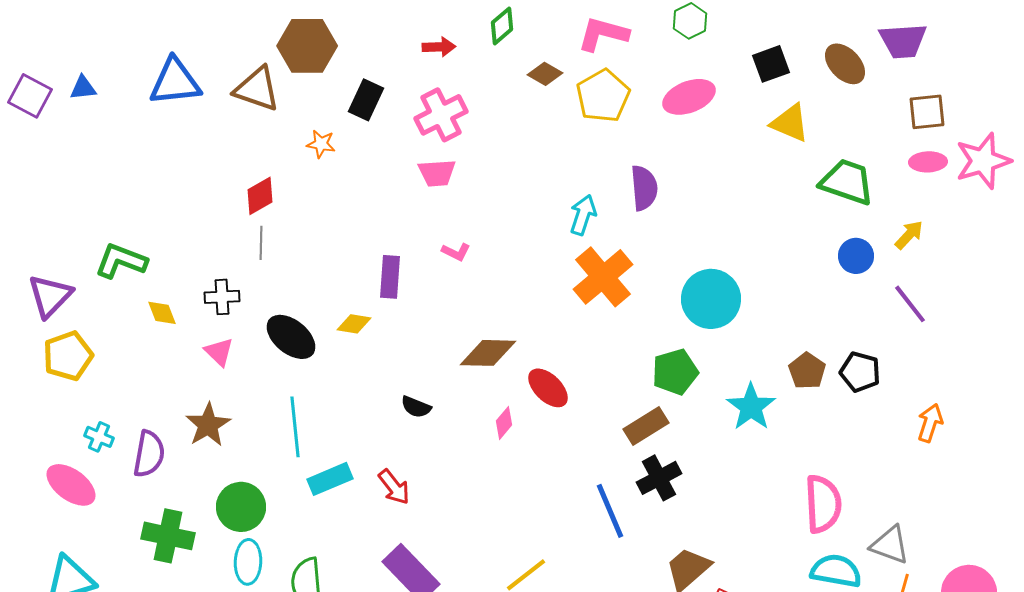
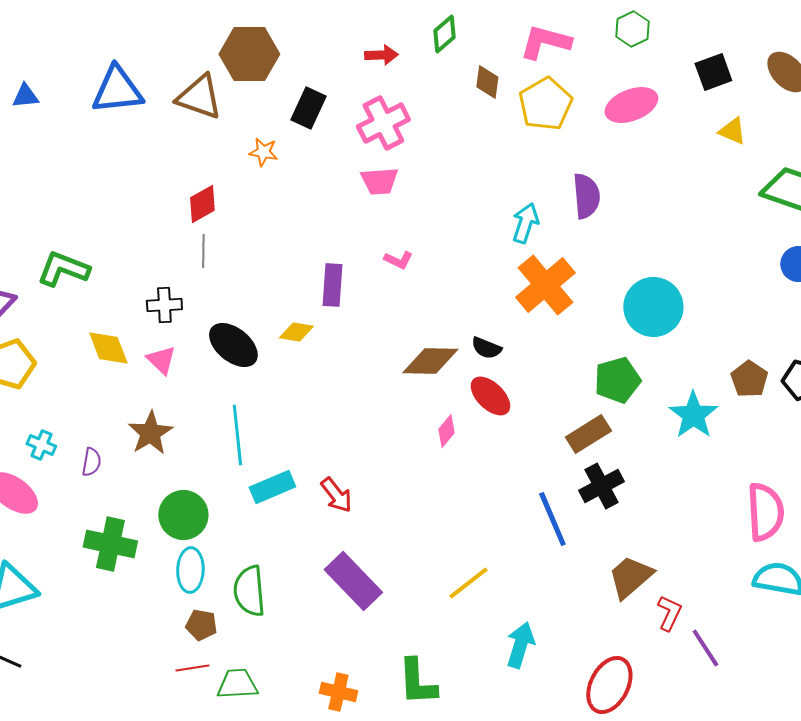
brown diamond: (545, 74) -> (487, 82), turned 68
yellow triangle: (790, 123) -> (732, 131), size x0.7
yellow diamond: (162, 313) -> (108, 348), moved, size x1.4
black semicircle: (416, 407) -> (486, 348), moved
purple semicircle: (149, 454) -> (91, 462), size x0.6

